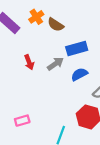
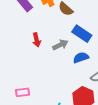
blue rectangle: (77, 49) -> (82, 34), turned 42

